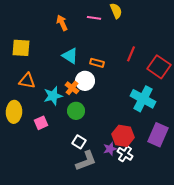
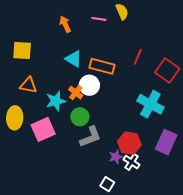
orange rectangle: (97, 63) -> (102, 66), size x1.6
pink square: (41, 123) -> (43, 129), size x1.6
white square: (79, 142) -> (107, 184), moved
gray L-shape: (86, 161) -> (90, 137), moved

